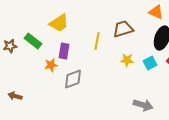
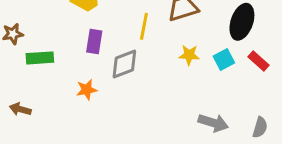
green rectangle: (33, 41) -> (40, 58), moved, turned -42
orange star: (51, 65) -> (87, 90), moved
gray diamond: (73, 79) -> (124, 64), moved

